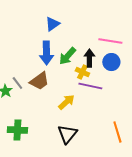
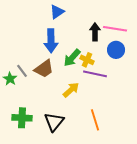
green arrow: (67, 56) -> (72, 58), moved
black arrow: (89, 58) -> (95, 32), moved
orange line: (117, 132) -> (95, 120), moved
black triangle: (67, 134) -> (54, 122), moved

